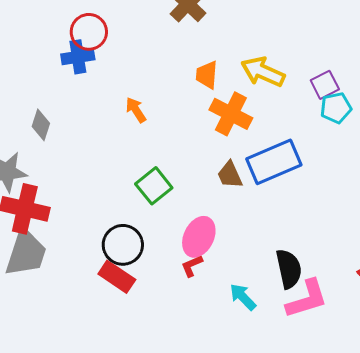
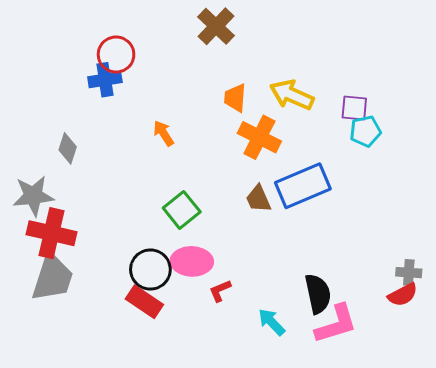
purple square: (325, 85) -> (354, 108), turned 32
pink ellipse: (199, 237) -> (192, 261), moved, turned 66

